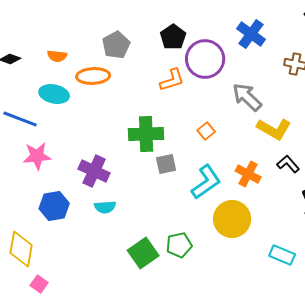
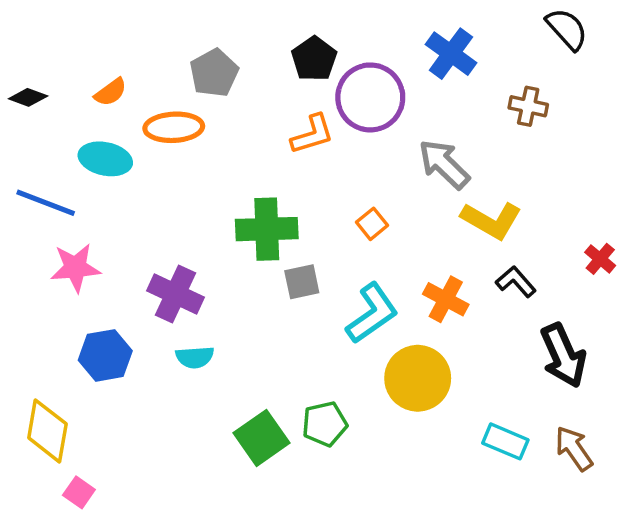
orange semicircle: (57, 56) -> (111, 92), turned -42

